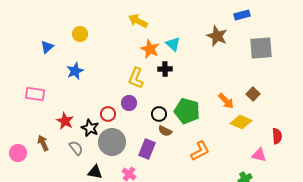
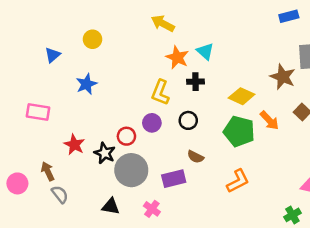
brown star: (217, 36) -> (283, 77), moved
green pentagon: (187, 111) -> (239, 131), moved
black circle: (159, 114) -> (188, 120), moved
yellow diamond: (241, 122) -> (242, 96), moved
gray semicircle: (76, 148) -> (60, 194), moved
purple rectangle: (147, 149) -> (174, 179), turned 54

